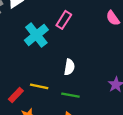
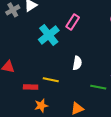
red rectangle: (16, 95) -> (31, 87), turned 48
green line: (70, 95) -> (98, 87), moved

